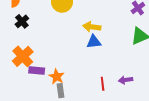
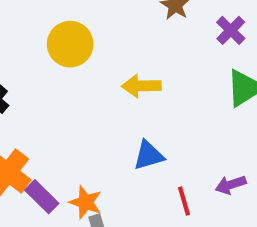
blue triangle: (94, 42) -> (149, 155), moved
purple rectangle: (37, 70) -> (42, 197), turned 49

